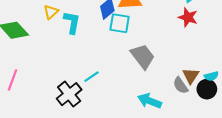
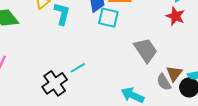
gray trapezoid: (143, 56) -> (146, 50), moved

